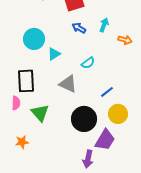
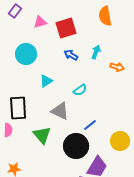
cyan circle: (34, 39) -> (26, 54), moved
blue line: (107, 92) -> (90, 125), moved
green triangle: (40, 113) -> (42, 135), moved
yellow circle: (118, 114) -> (120, 141), moved

